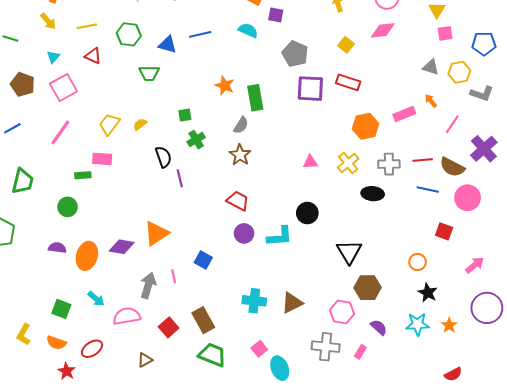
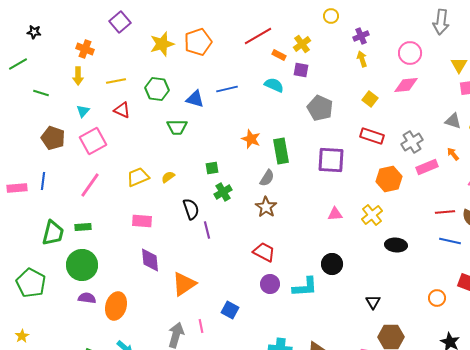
yellow arrow: (48, 21) -> (78, 76), turned 42
purple square: (310, 89) -> (331, 160), moved
yellow trapezoid: (109, 124) -> (138, 177), turned 30
blue line: (12, 128) -> (43, 181), turned -54
pink rectangle: (102, 159) -> (142, 221), moved
gray cross: (389, 164) -> (412, 142), moved, turned -30
green rectangle: (83, 175) -> (83, 227), moved
green circle: (68, 207) -> (82, 265), moved, size x1.6
purple diamond: (122, 247) -> (150, 260), moved, turned 75
black triangle: (349, 252) -> (373, 302), size x0.6
orange circle: (418, 262) -> (437, 298), moved

